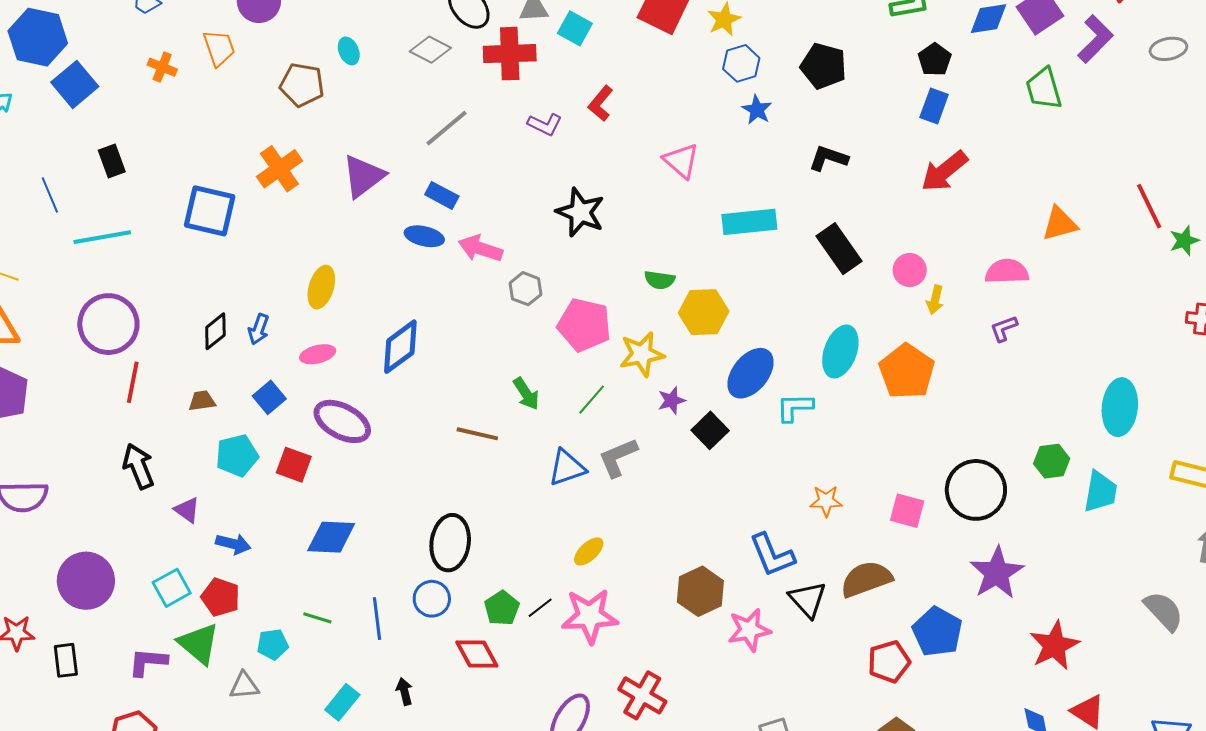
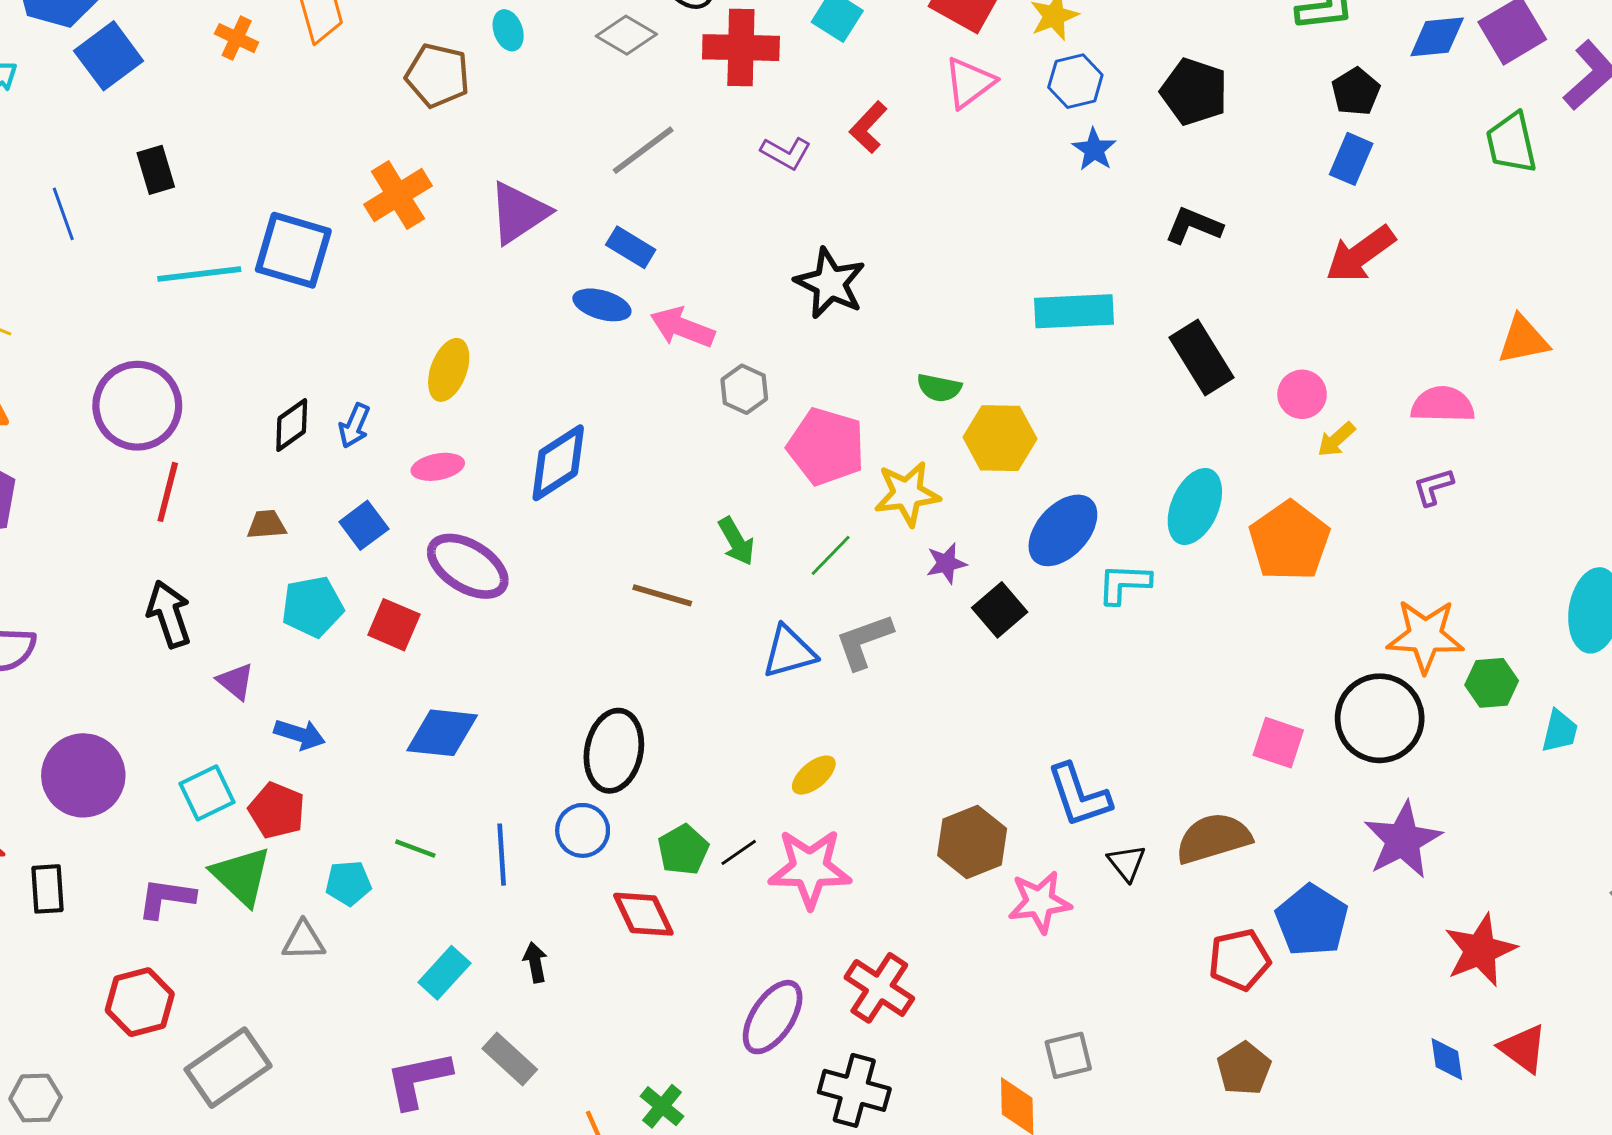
pink triangle: (681, 161) -> (969, 83), moved, turned 39
cyan line: (102, 237) -> (199, 274), moved
yellow arrow: (935, 300) -> (1336, 440), turned 32
cyan trapezoid: (1100, 492) -> (1560, 731), size x0.7
orange star: (826, 501) -> (1425, 636), moved, size x1.6
black triangle: (808, 599) -> (1127, 863), size x0.7

